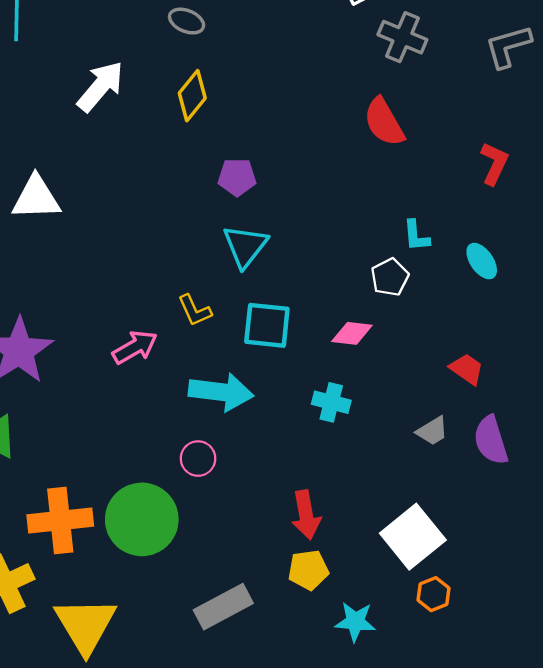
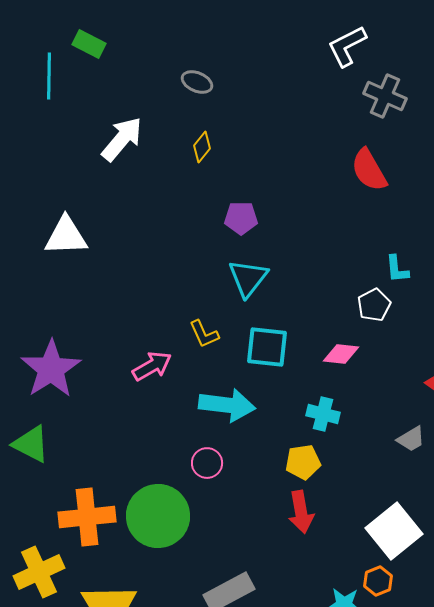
yellow diamond: (192, 96) -> (202, 147), size x0.7
yellow pentagon: (308, 570) -> (303, 462), moved
orange hexagon: (433, 594) -> (378, 581), moved

